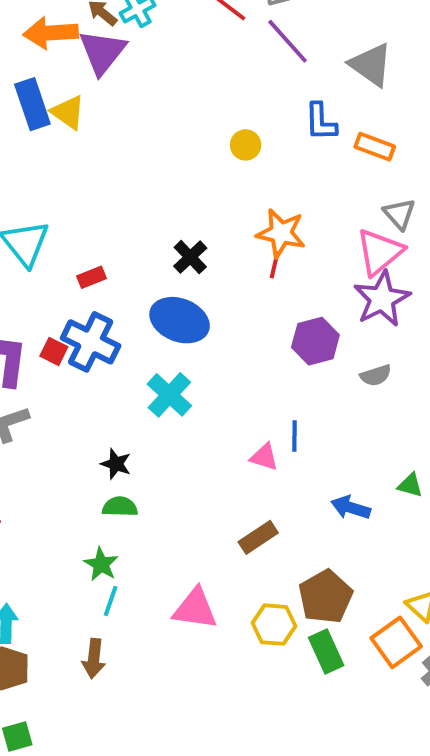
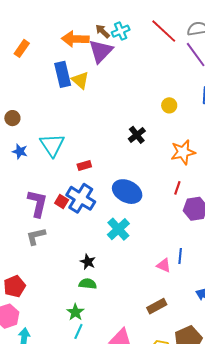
orange star: (281, 233) -> (183, 152), turned -30
black cross: (190, 257) -> (137, 135), moved
red line: (275, 265) -> (177, 188), moved

